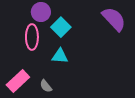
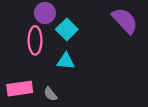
pink rectangle: (18, 81) -> (20, 89), turned 35

